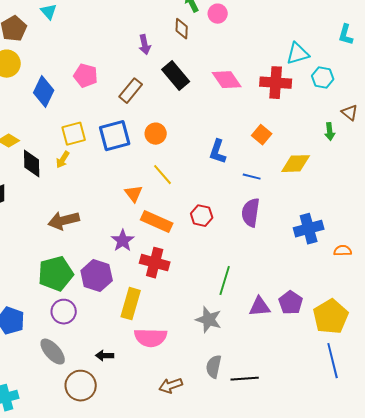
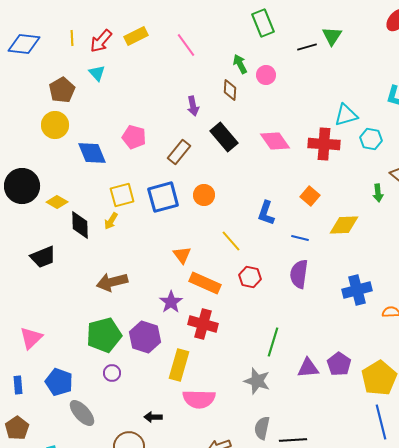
blue diamond: (44, 92) -> (92, 153), turned -48
yellow line: (163, 175) -> (231, 241), moved
purple circle: (64, 312) -> (112, 373), size x0.7
gray ellipse: (53, 352) -> (82, 413), moved

